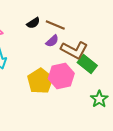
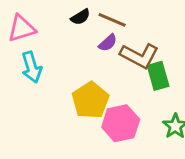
green rectangle: (87, 64) -> (158, 76), turned 36
pink hexagon: (61, 76) -> (121, 123), moved

